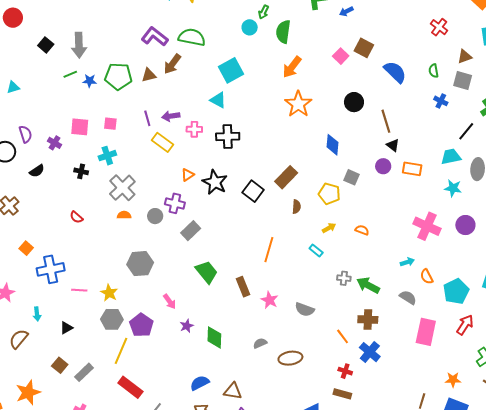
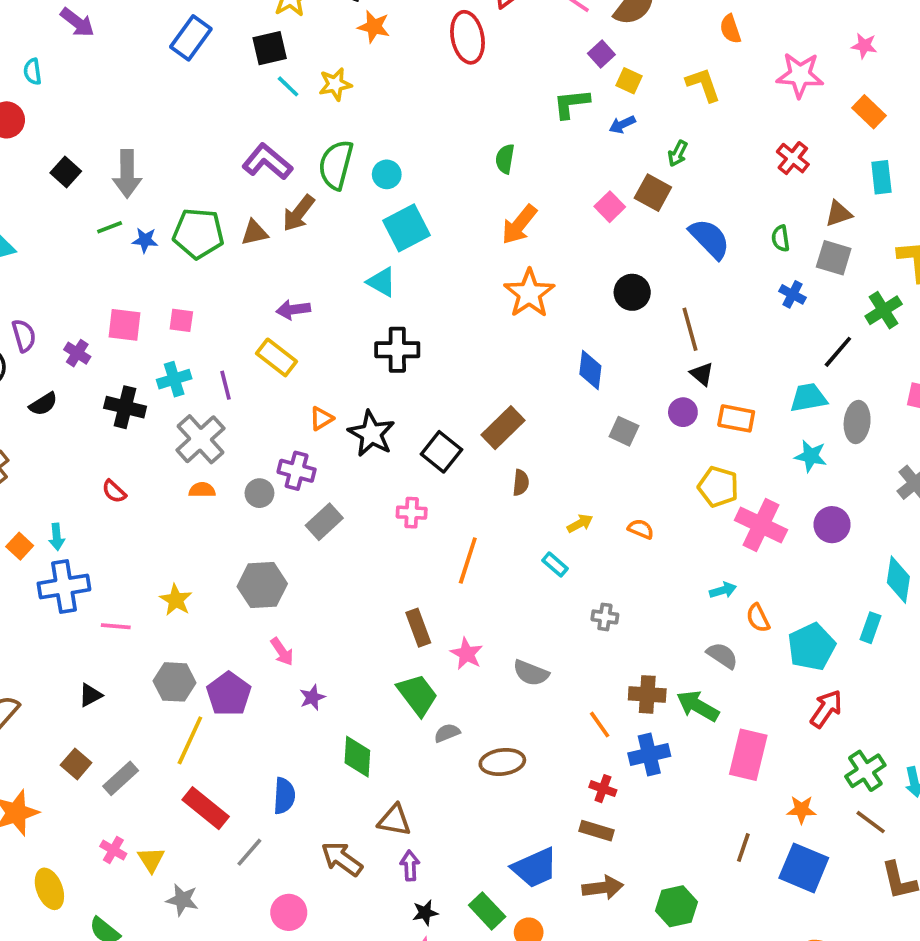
green arrow: (264, 12) -> (678, 154), moved
cyan circle: (250, 27) -> (387, 174), moved
green semicircle: (283, 32) -> (505, 159), size x0.7
green semicircle: (192, 37) -> (336, 165), turned -88
purple line: (147, 118) -> (226, 385), moved
pink cross: (194, 129) -> (412, 513), moved
black cross: (81, 171) -> (125, 407), size x1.5
yellow pentagon: (329, 194) -> (718, 487), moved
gray hexagon: (140, 264) -> (262, 585), moved
green trapezoid: (207, 272) -> (417, 695), moved
green arrow: (368, 285) -> (698, 706), moved
yellow star: (109, 293) -> (176, 600), moved
cyan arrow: (37, 314) -> (57, 537), moved
pink rectangle: (426, 332) -> (748, 755), moved
green diamond: (214, 337) -> (357, 757), moved
blue cross: (370, 352) -> (649, 755), turned 35
blue semicircle: (200, 383) -> (284, 796), moved, turned 120

